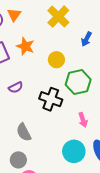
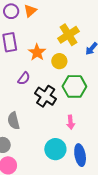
yellow cross: (58, 17) -> (68, 35), moved
orange star: (25, 46) -> (37, 52), moved
purple semicircle: (16, 87) -> (24, 78), moved, turned -40

